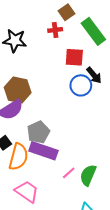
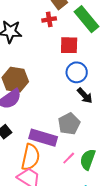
black arrow: (94, 75) -> (85, 96), moved
gray pentagon: (38, 132) -> (69, 124), moved
orange semicircle: (18, 157) -> (31, 157), moved

